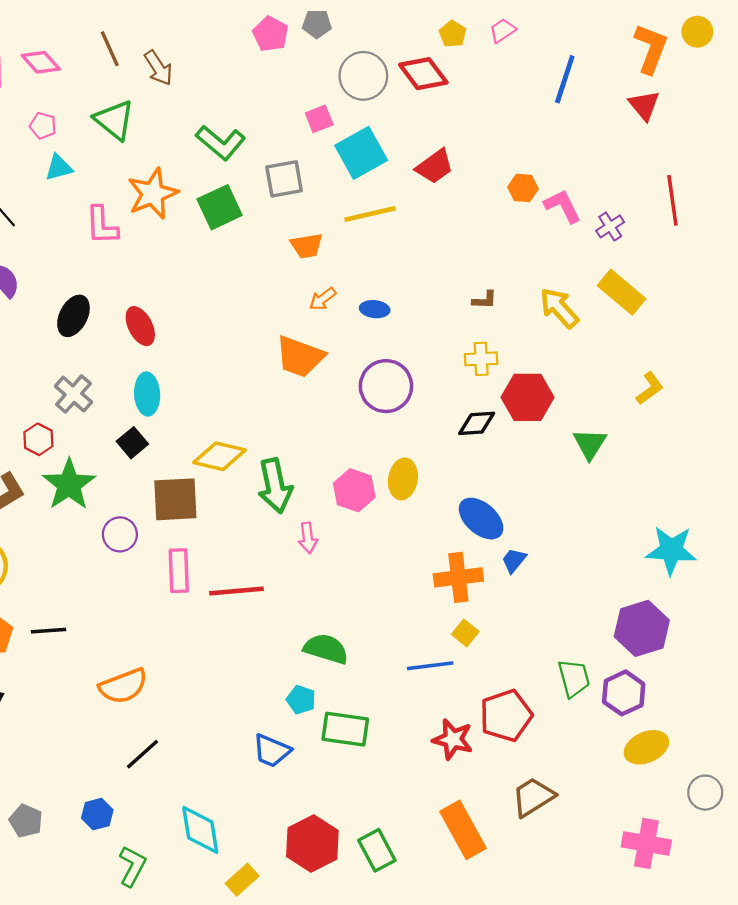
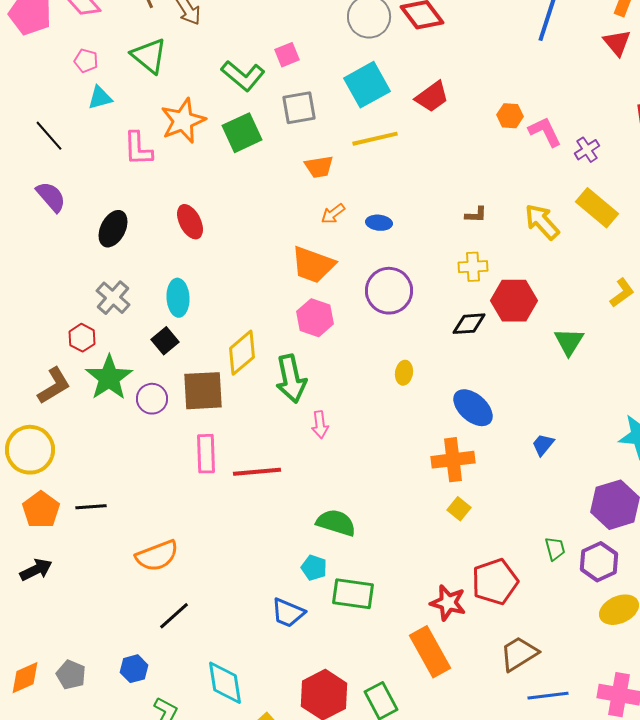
pink square: (319, 119) -> (287, 55), moved
red ellipse: (140, 326) -> (190, 222), moved
yellow diamond: (220, 456) -> (242, 353), turned -54
yellow ellipse: (403, 479) -> (404, 373), size x0.7
pink hexagon: (354, 490) -> (315, 318), moved
purple circle: (120, 534) -> (152, 399), moved
blue trapezoid: (514, 560) -> (543, 445), moved
blue line: (430, 666) -> (548, 696), moved
green trapezoid: (574, 678) -> (555, 549), size x0.7
orange rectangle: (463, 830) -> (430, 652), moved

